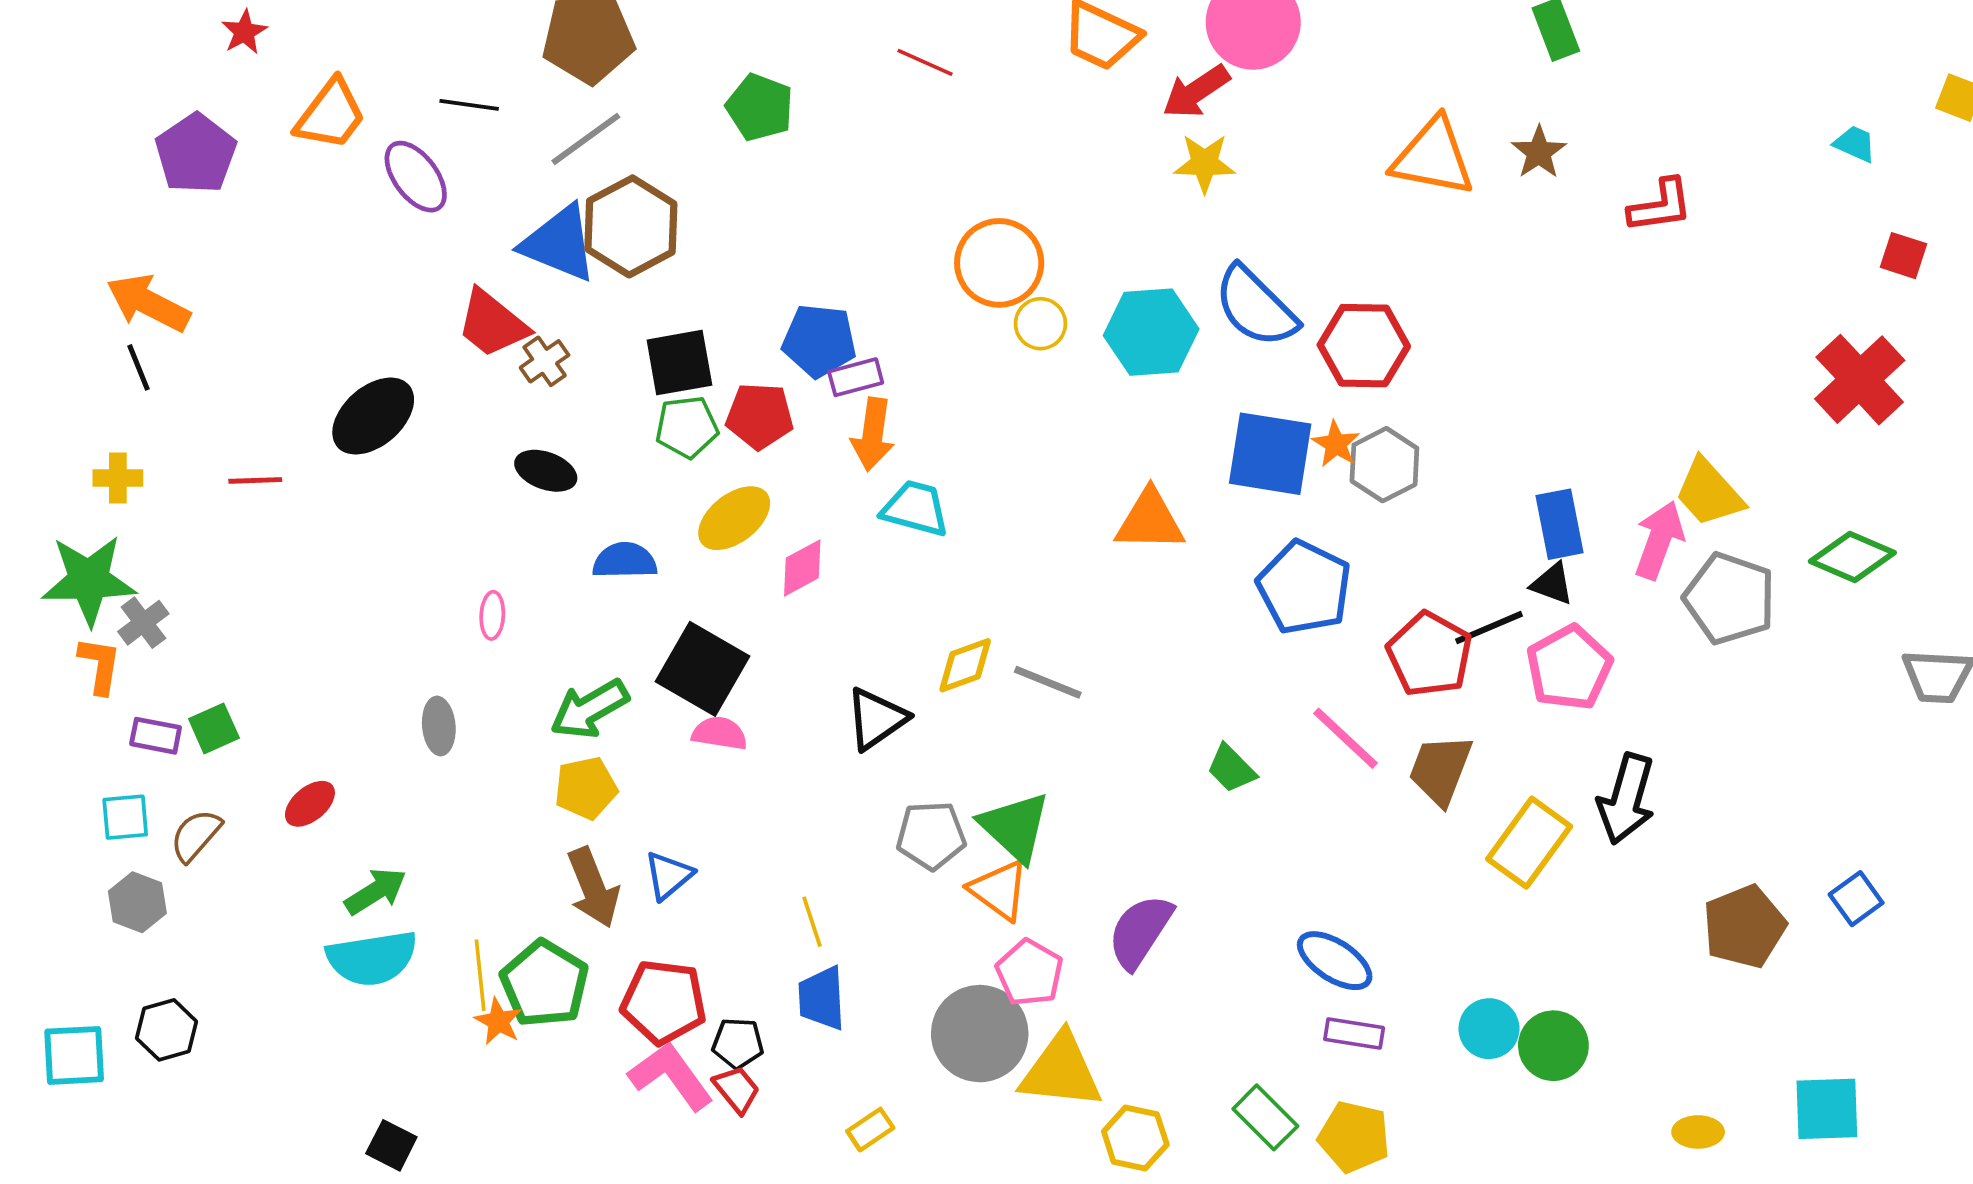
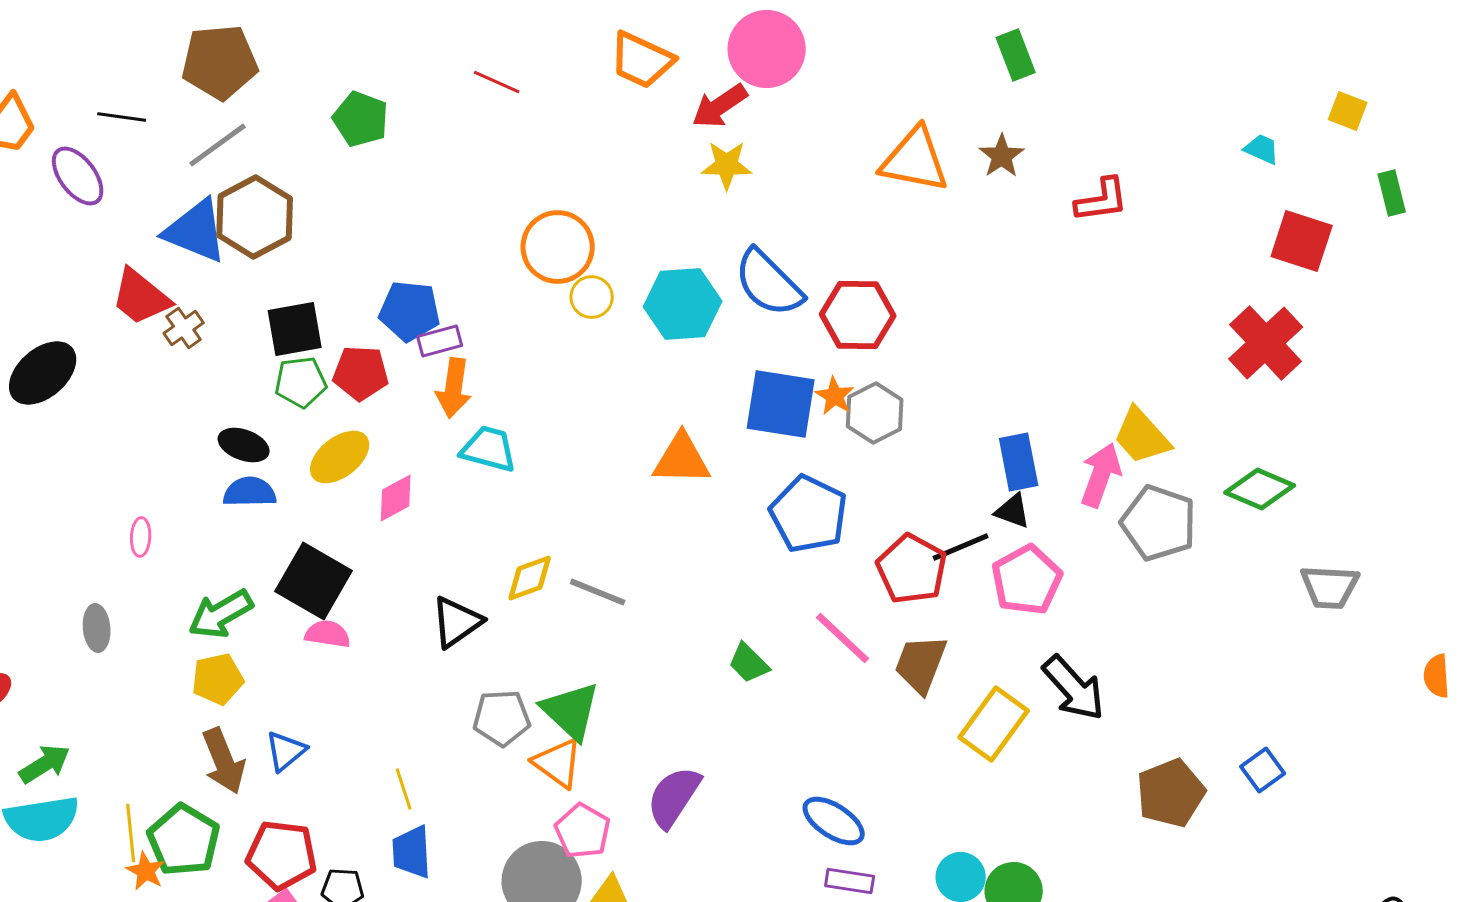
red square: (1903, 256) -> (1302, 241), size x1.6
black ellipse: (546, 471) -> (244, 445), moved
black arrow: (1626, 799) -> (1074, 688), turned -58

